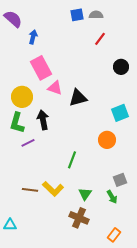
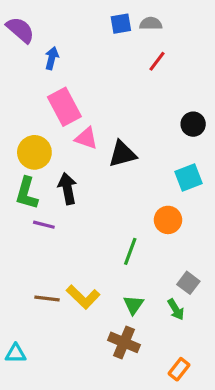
black circle: (121, 67) -> (193, 124), moved
purple line: (28, 143) -> (44, 225), turned 40
green line: (72, 160) -> (130, 251), moved
gray square: (120, 180) -> (188, 283), turned -32

